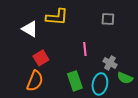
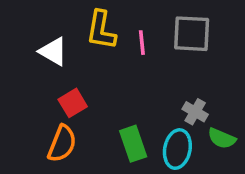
yellow L-shape: (57, 17) -> (101, 30), turned 95
gray square: (108, 19) -> (192, 34), size x1.6
pink line: (85, 49) -> (142, 43), moved

